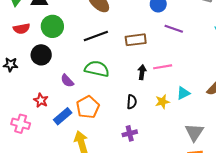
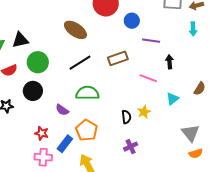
pink line: (163, 67) -> (148, 78), turned 42
black arrow: (142, 72) -> (170, 62), moved
yellow star: (162, 102) -> (144, 112), moved
pink cross: (21, 124) -> (43, 157), moved

